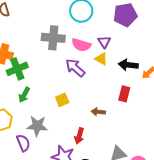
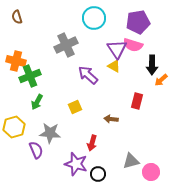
gray cross: (53, 38) -> (66, 45), turned -30
purple triangle: (104, 42) -> (117, 49), size x1.5
pink semicircle: (81, 45) -> (133, 45), moved
black arrow: (128, 65) -> (152, 65), moved, turned -96

